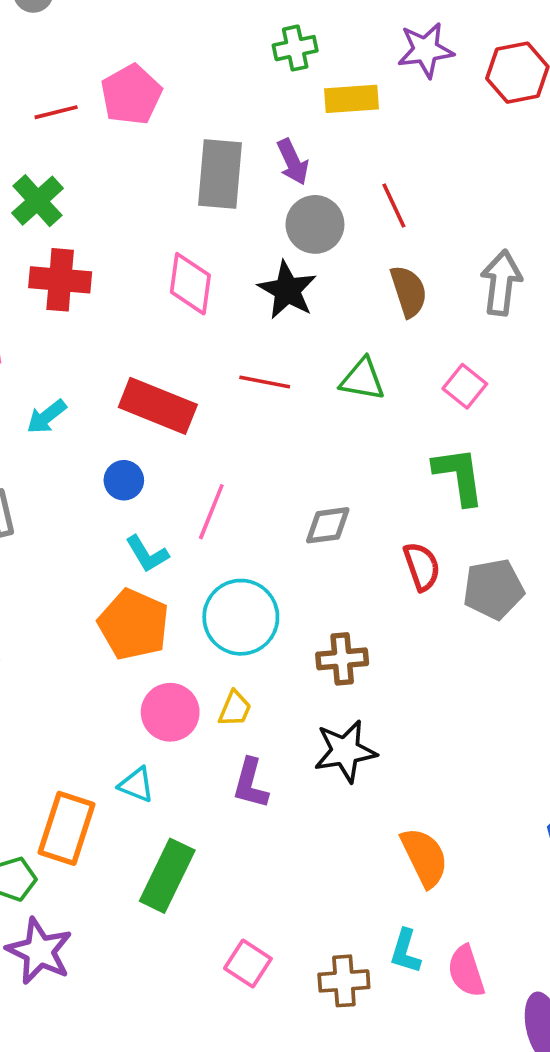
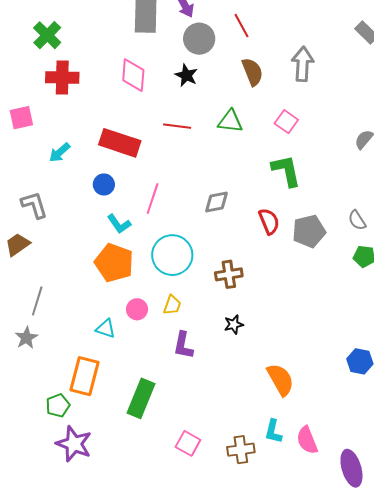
black star: (287, 290) -> (186, 75), size x0.7
pink circle: (170, 712) -> (137, 309), size x0.7
black star: (345, 751) -> (234, 324), size x0.6
cyan triangle: (136, 785) -> (106, 329), moved

